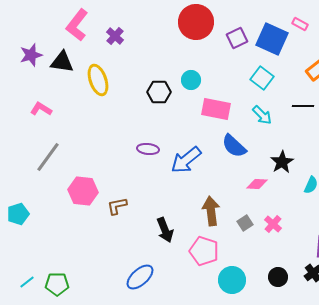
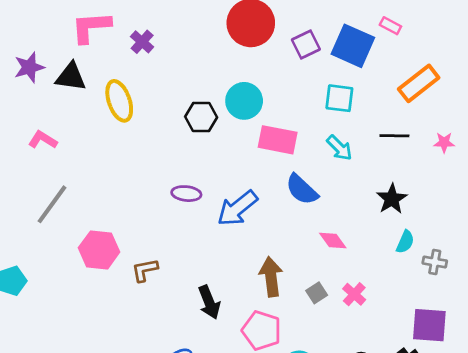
pink L-shape: (77, 25) -> (91, 27), turned 48
cyan square: (262, 78) -> (339, 98), turned -30
cyan circle: (191, 80) -> (244, 101), size x1.4
black star: (282, 162) -> (392, 199), moved
pink diamond: (257, 184) -> (333, 241), turned 50

